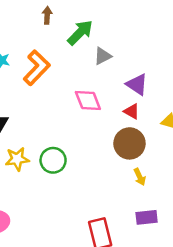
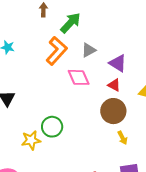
gray triangle: (103, 56) -> (89, 50), moved
orange L-shape: (37, 68) -> (57, 51), moved
yellow star: (17, 159) -> (31, 140), moved

